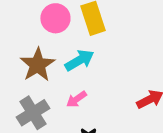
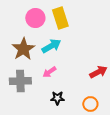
gray cross: (33, 113) -> (20, 81), turned 30

